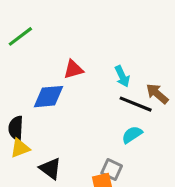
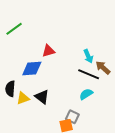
cyan arrow: (122, 76) -> (88, 56), moved
yellow triangle: (20, 148) -> (23, 98), moved
black triangle: (50, 169) -> (42, 97), moved

